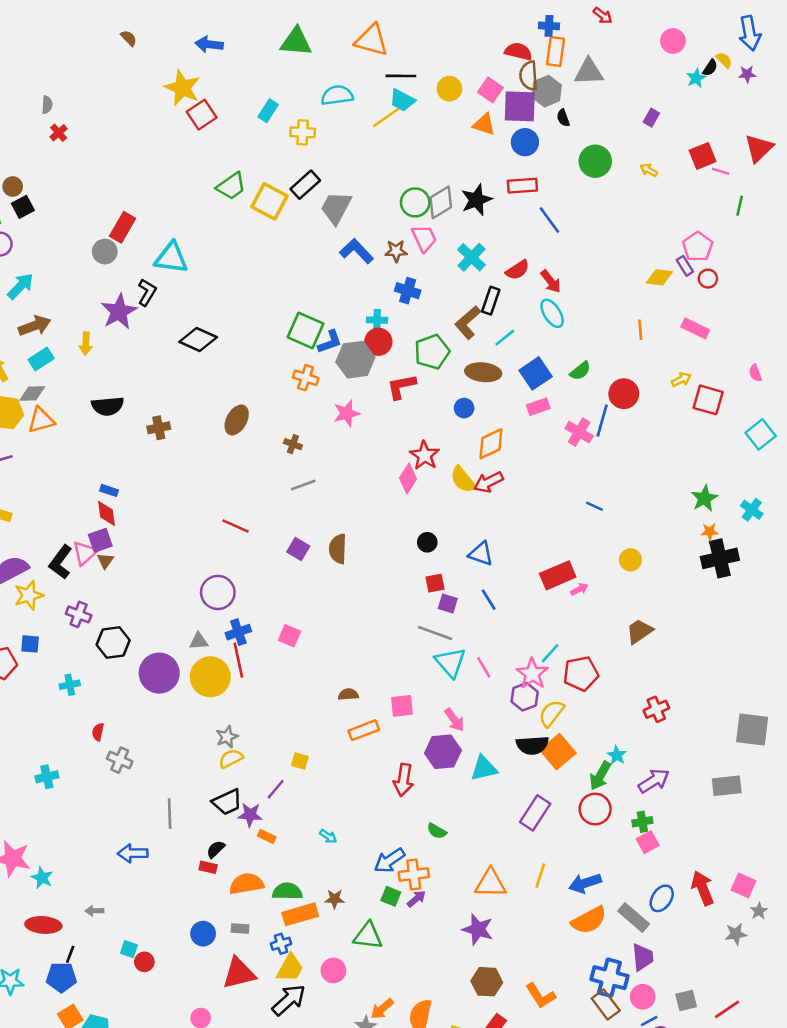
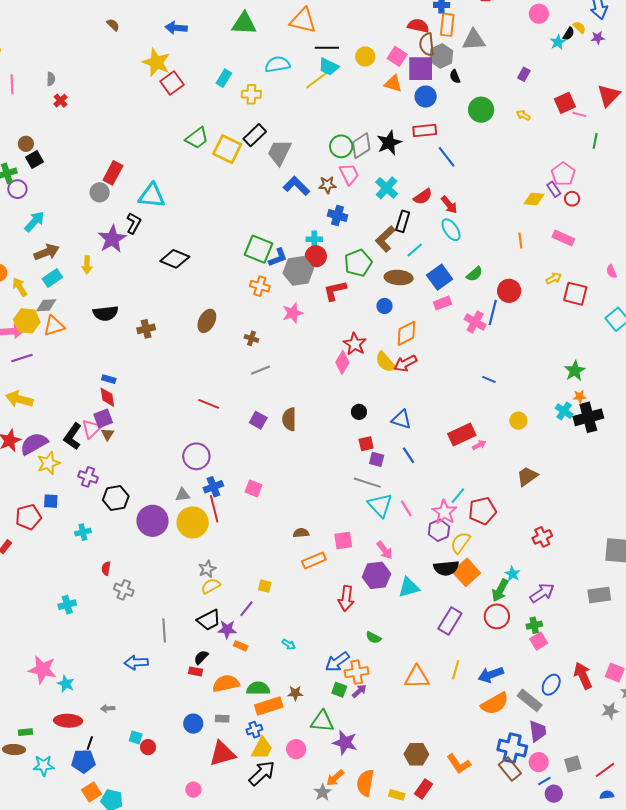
cyan cross: (752, 510) -> (564, 411), moved
purple star: (478, 929) -> (345, 743), moved

